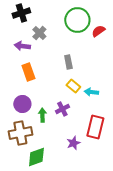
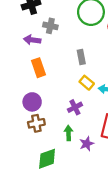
gray cross: (39, 33) -> (50, 26), turned -32
green arrow: (42, 115) -> (68, 133), moved
brown cross: (20, 133) -> (36, 123), moved, size x0.7

